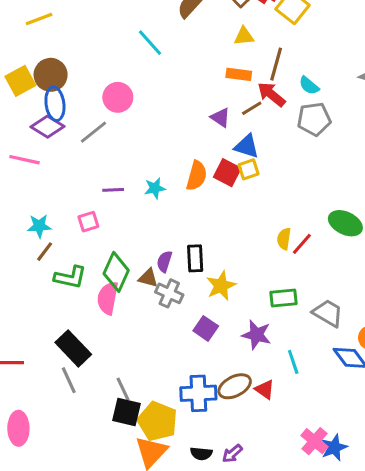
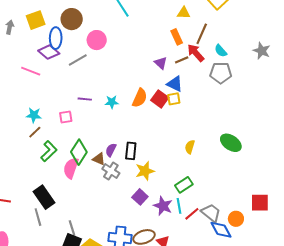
orange rectangle: (239, 74) -> (177, 37), turned 49
brown circle: (51, 75) -> (72, 19), moved
red line: (302, 244) -> (192, 214), moved
green L-shape: (70, 277) -> (49, 151), turned -65
green rectangle: (284, 298) -> (184, 185), turned -36
gray trapezoid: (328, 313) -> (211, 213), moved
purple square: (206, 328) -> (140, 197), moved
cyan line: (293, 362) -> (179, 206), moved

